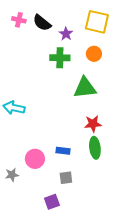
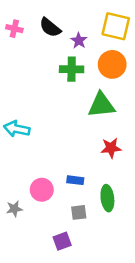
pink cross: (19, 20) -> (14, 29), moved
orange circle: (94, 54) -> (112, 64), size x1.5
green ellipse: (95, 148) -> (107, 198), moved

